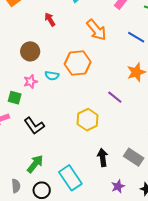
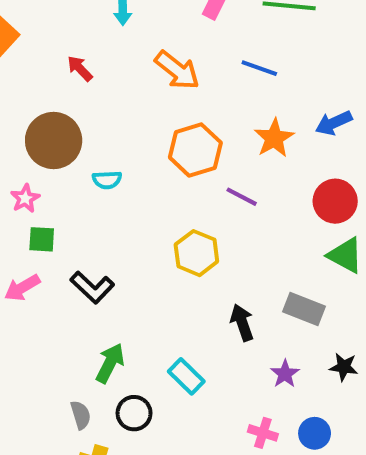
brown circle: (30, 51) -> (54, 140), size x1.4
orange hexagon: (78, 63) -> (195, 150), moved
pink star: (31, 81) -> (25, 198), moved
cyan rectangle: (70, 178) -> (186, 376), size x0.7

